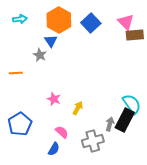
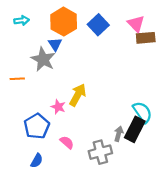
gray star: (40, 55) -> (43, 59), size x1.6
yellow arrow: (78, 108) -> (78, 95), moved, size x1.5
blue pentagon: (20, 124) -> (37, 126), moved
blue semicircle: (54, 149) -> (37, 161), moved

